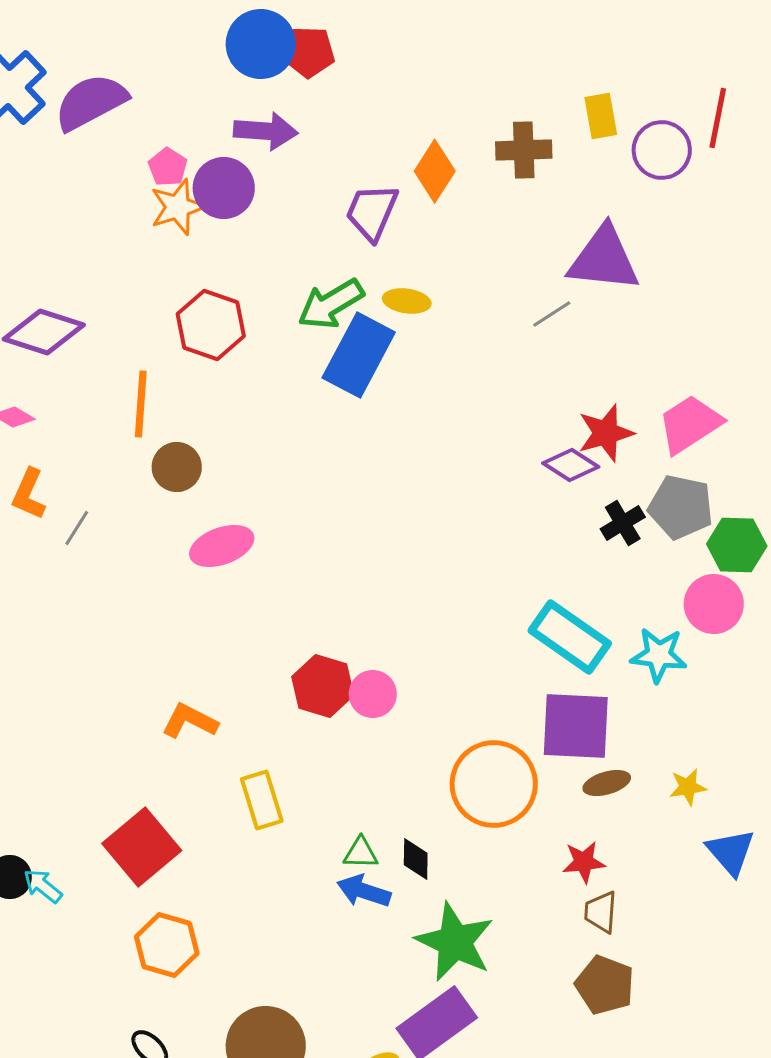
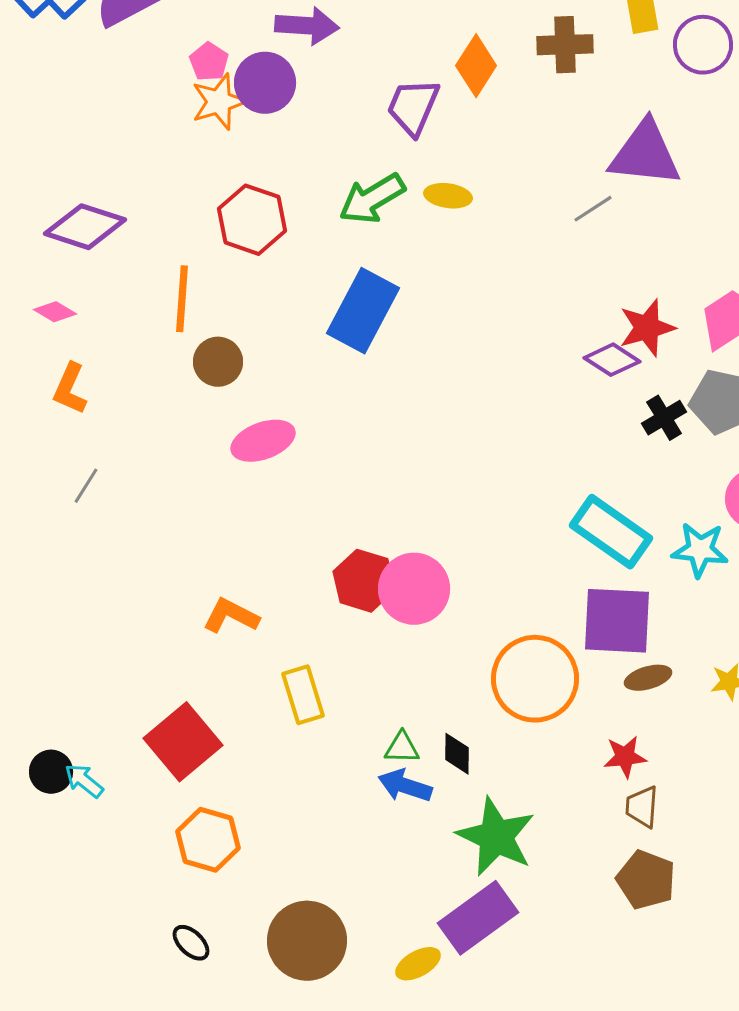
blue rectangle: (359, 355) -> (363, 311), moved
gray line: (77, 528) -> (86, 486), moved
pink circle: (373, 694) -> (414, 589), size x1.5

